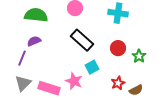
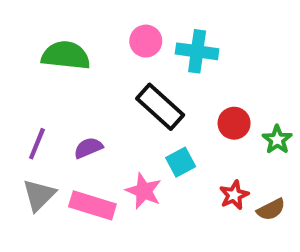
cyan cross: (118, 13) -> (197, 51), moved
purple semicircle: (34, 41) -> (88, 148), moved

